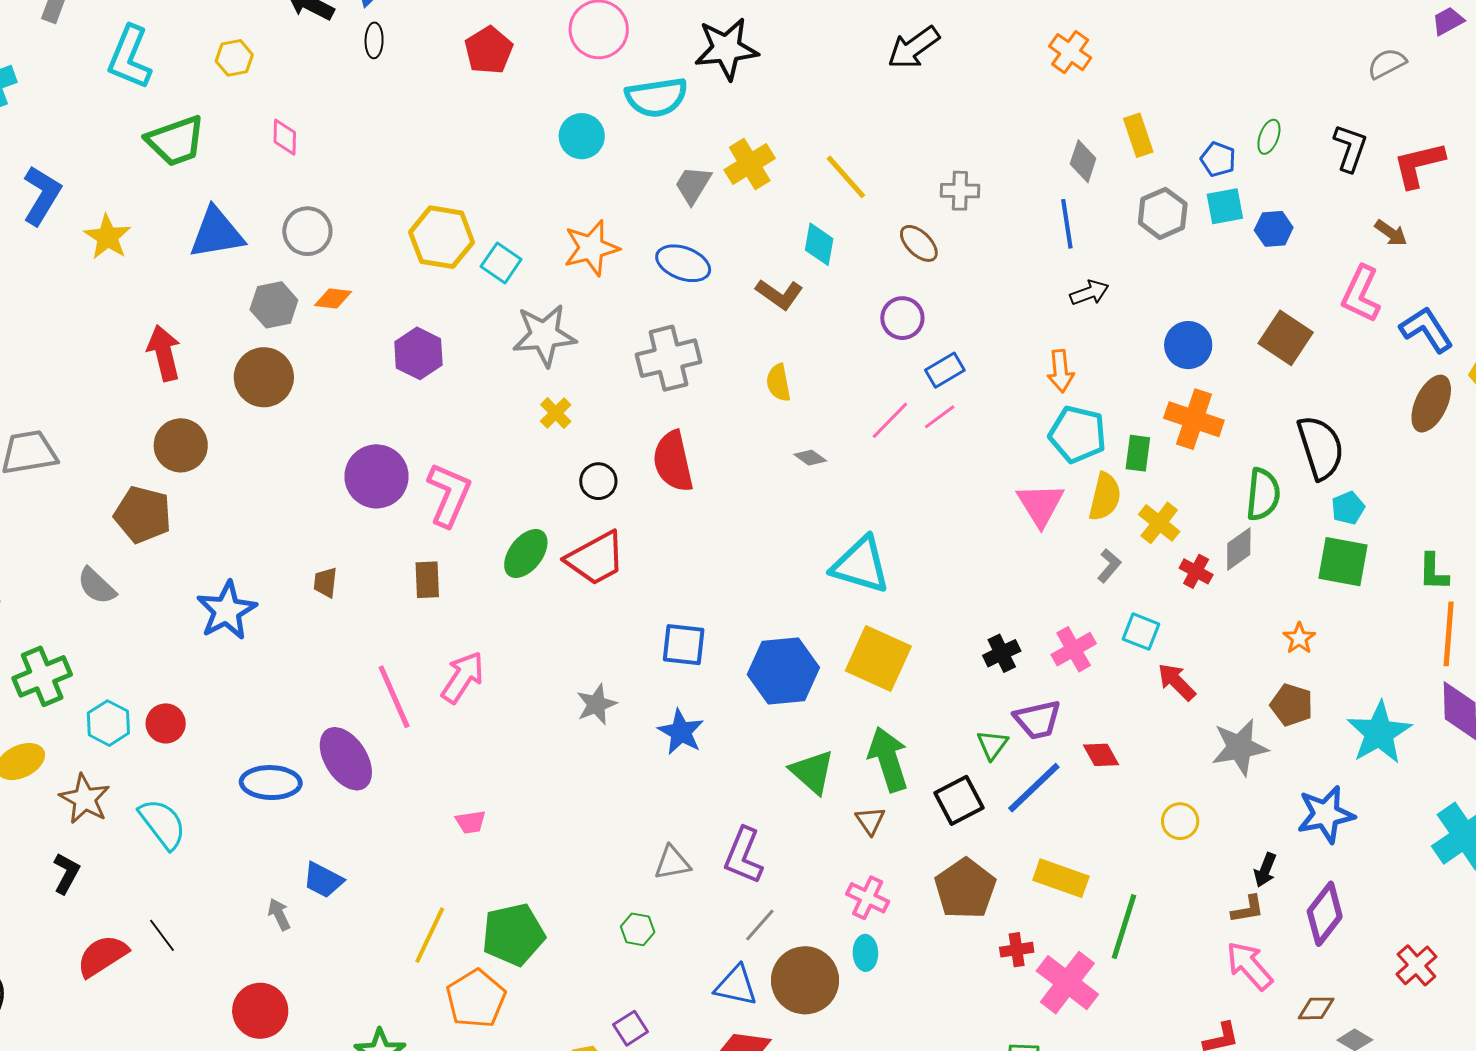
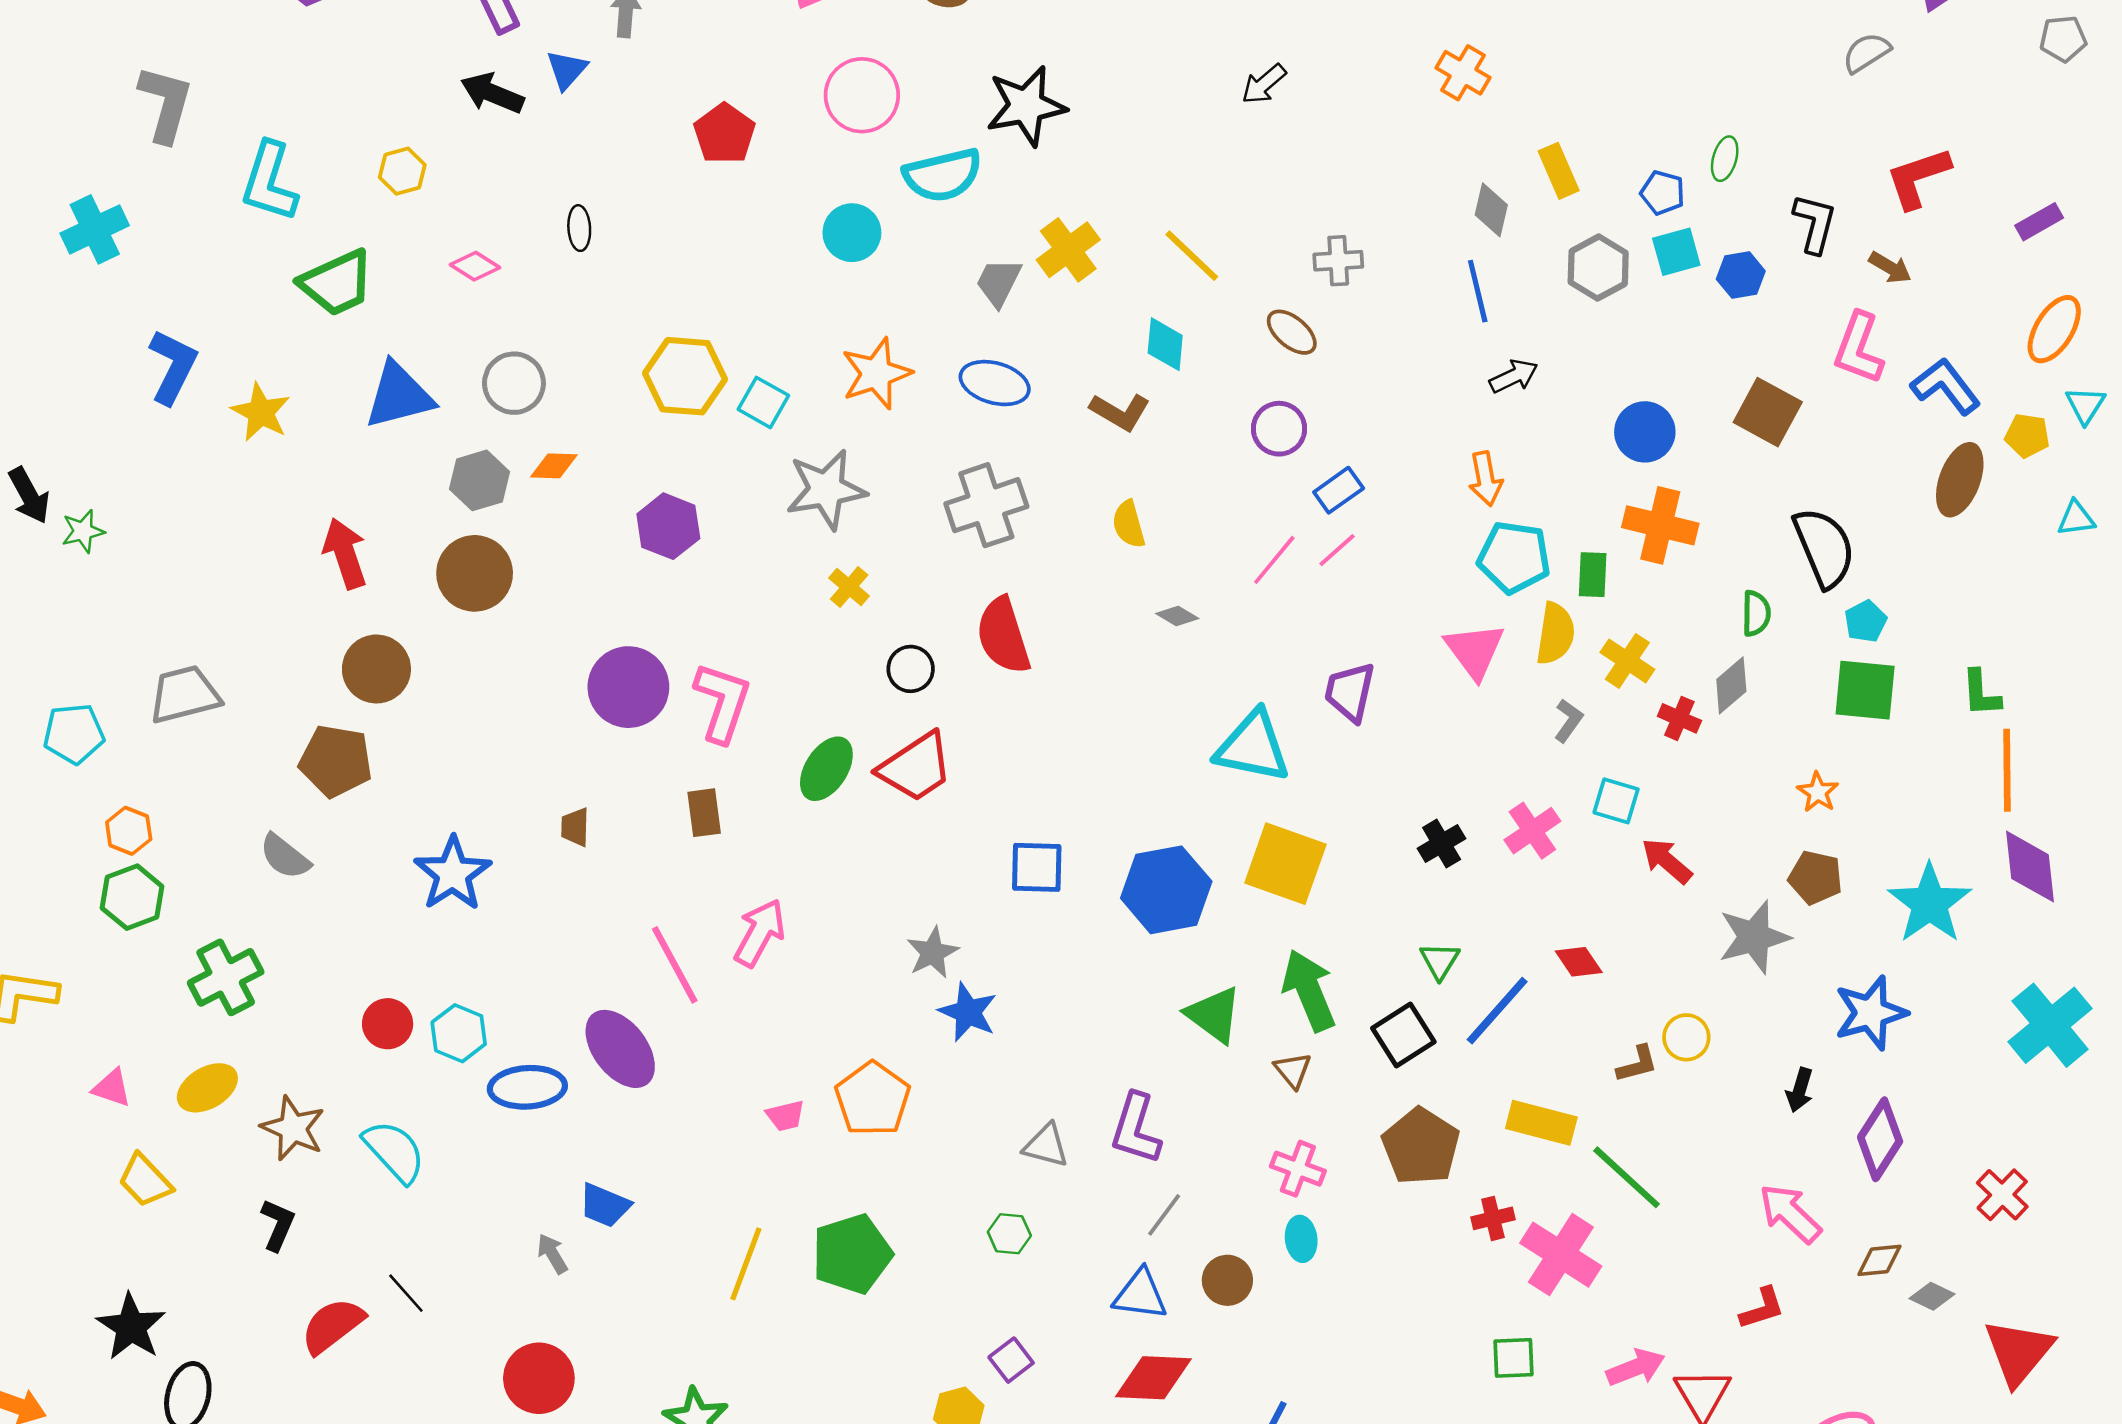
black ellipse: (374, 40) -> (579, 228), moved
black arrow: (914, 48) -> (1264, 84), size x0.7
pink diamond: (285, 137) -> (475, 266), turned -54
black L-shape: (1350, 148) -> (1815, 223), moved
green semicircle: (1263, 494) -> (1756, 613), size x0.7
purple trapezoid: (1038, 720) -> (1350, 692), moved, turned 120
cyan hexagon: (108, 723) -> (459, 1033), moved
blue star: (681, 732) -> (968, 1012), moved
gray triangle: (672, 863) -> (1046, 1145), turned 30
brown L-shape: (1248, 909) -> (1637, 1064), moved
green line: (1124, 927) -> (1627, 1177), turned -60
brown circle: (805, 980) -> (1227, 1280), size x0.6
orange pentagon: (476, 999) -> (873, 1099), moved

